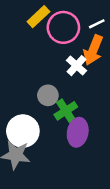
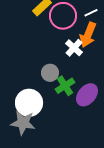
purple ellipse: (78, 132) -> (87, 95), moved, turned 30

